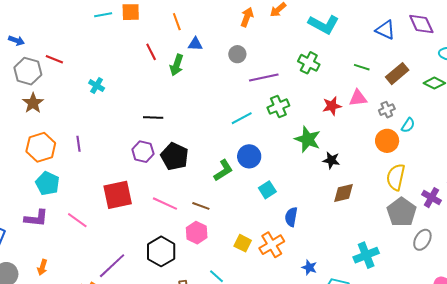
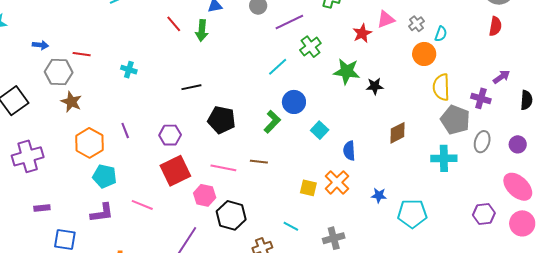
purple hexagon: (143, 152) -> (170, 135), moved
brown diamond: (343, 193) -> (397, 133), moved
pink hexagon: (197, 233) -> (205, 195), moved
cyan cross: (366, 255) -> (444, 158), moved, turned 35

